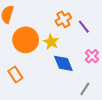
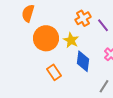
blue diamond: (63, 63) -> (83, 61), turned 30
orange rectangle: (15, 75) -> (54, 72), moved

